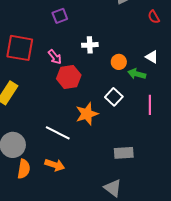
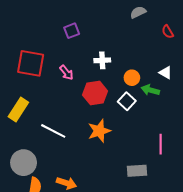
red hexagon: (69, 77) -> (95, 93), moved
white square: (114, 97) -> (127, 101), moved
pink line: (150, 105) -> (161, 144), moved
white line: (58, 133) -> (53, 131), moved

